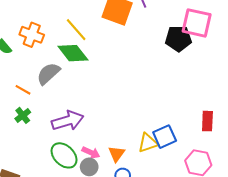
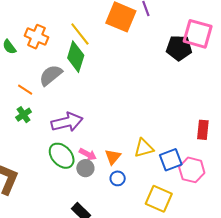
green diamond: (73, 53) -> (76, 57), turned 52
blue square: (165, 137) -> (171, 160), moved

